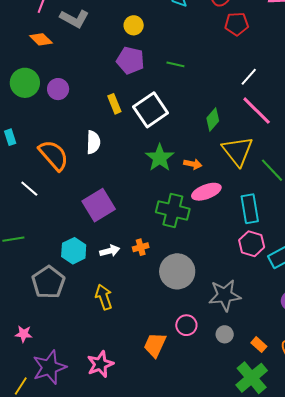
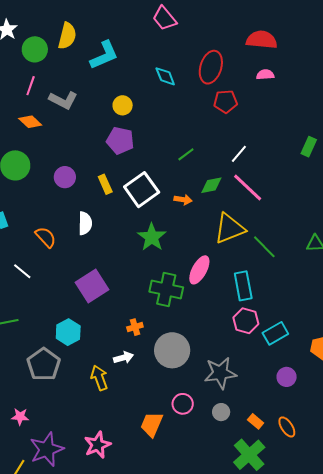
green line: (175, 64) -> (186, 154), moved, turned -48
purple circle: (58, 89) -> (65, 177), moved
green diamond: (213, 120) -> (211, 185), moved, turned 40
yellow triangle: (237, 151) -> (229, 228), turned 48
orange semicircle: (54, 155) -> (46, 237), size x0.7
orange arrow: (193, 164) -> (183, 200), moved
pink ellipse: (206, 192) -> (199, 270), turned -40
white arrow: (110, 251) -> (123, 358), moved

